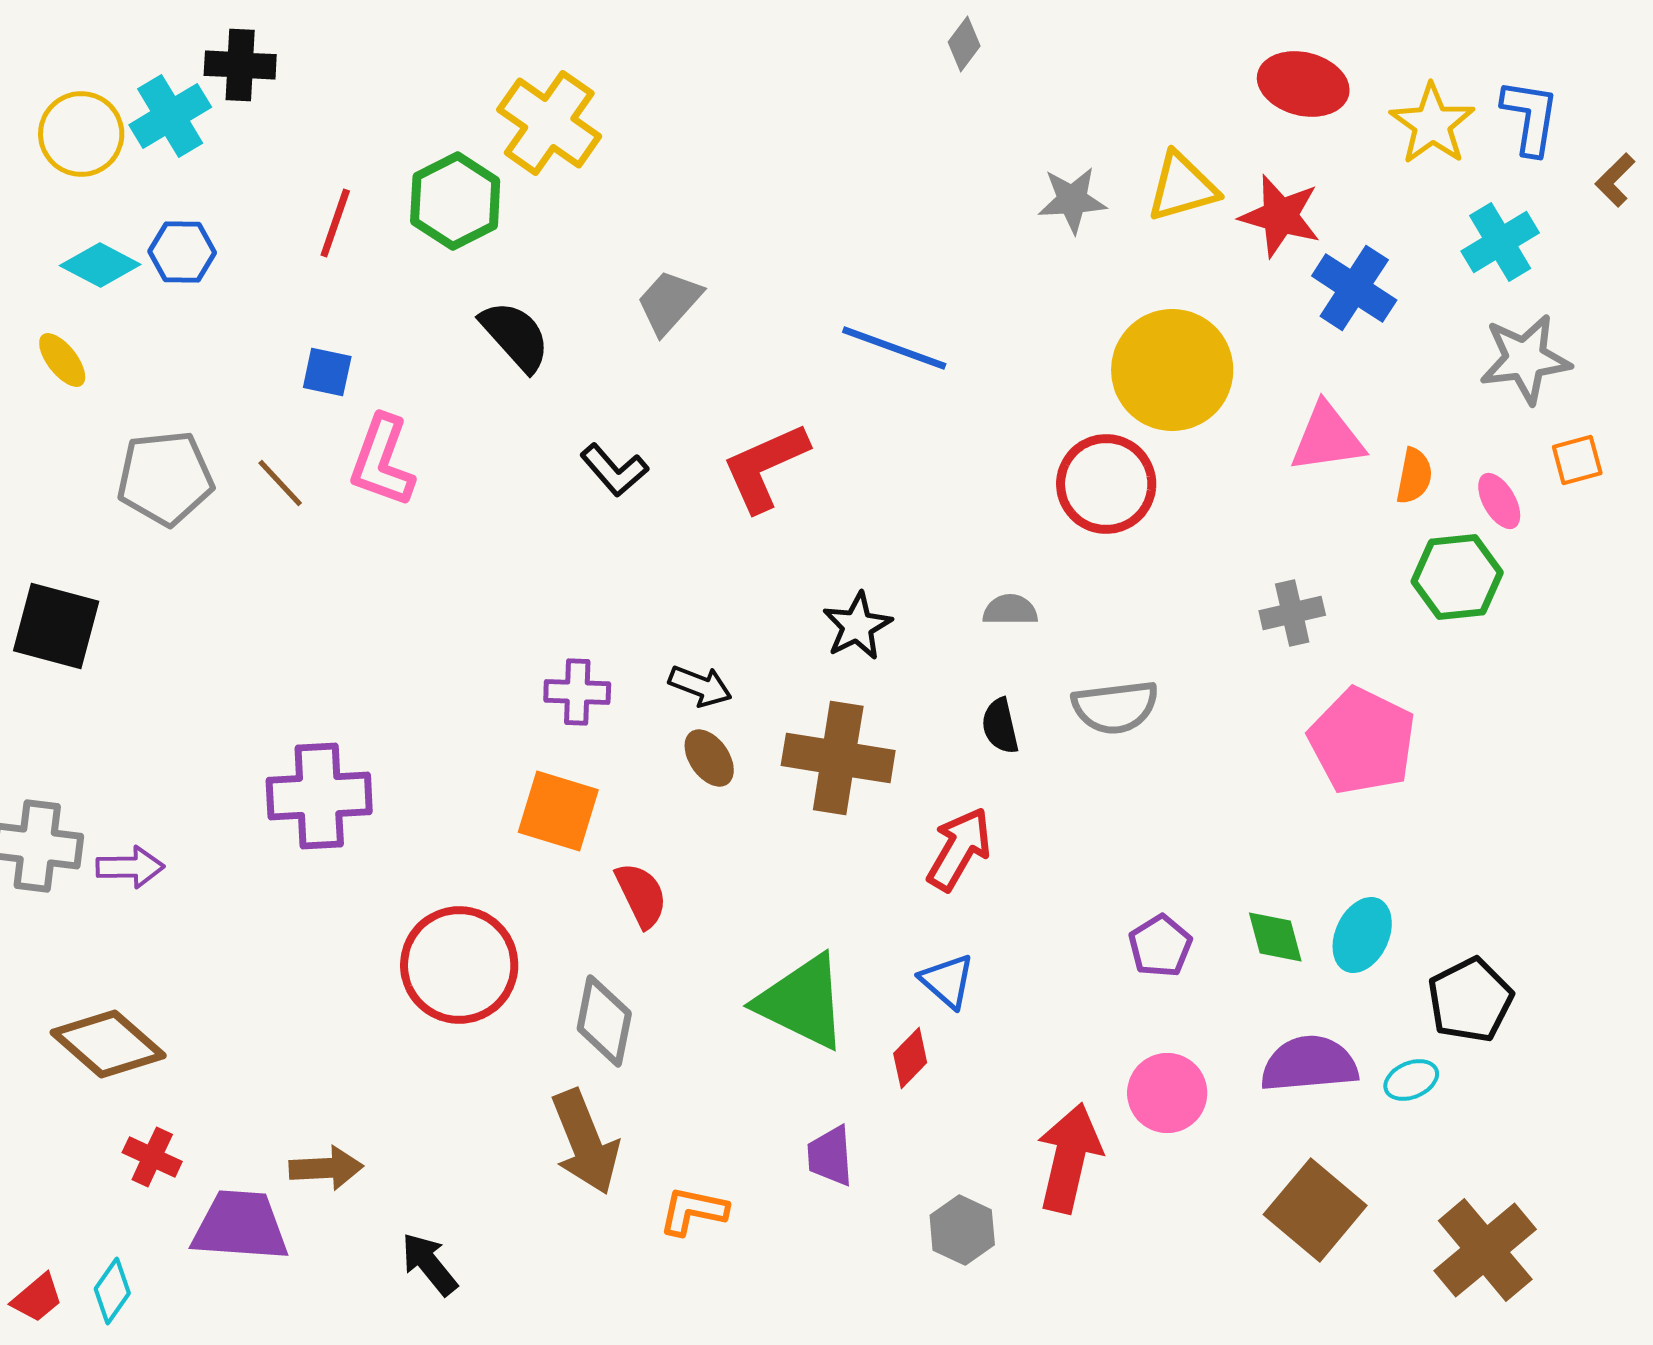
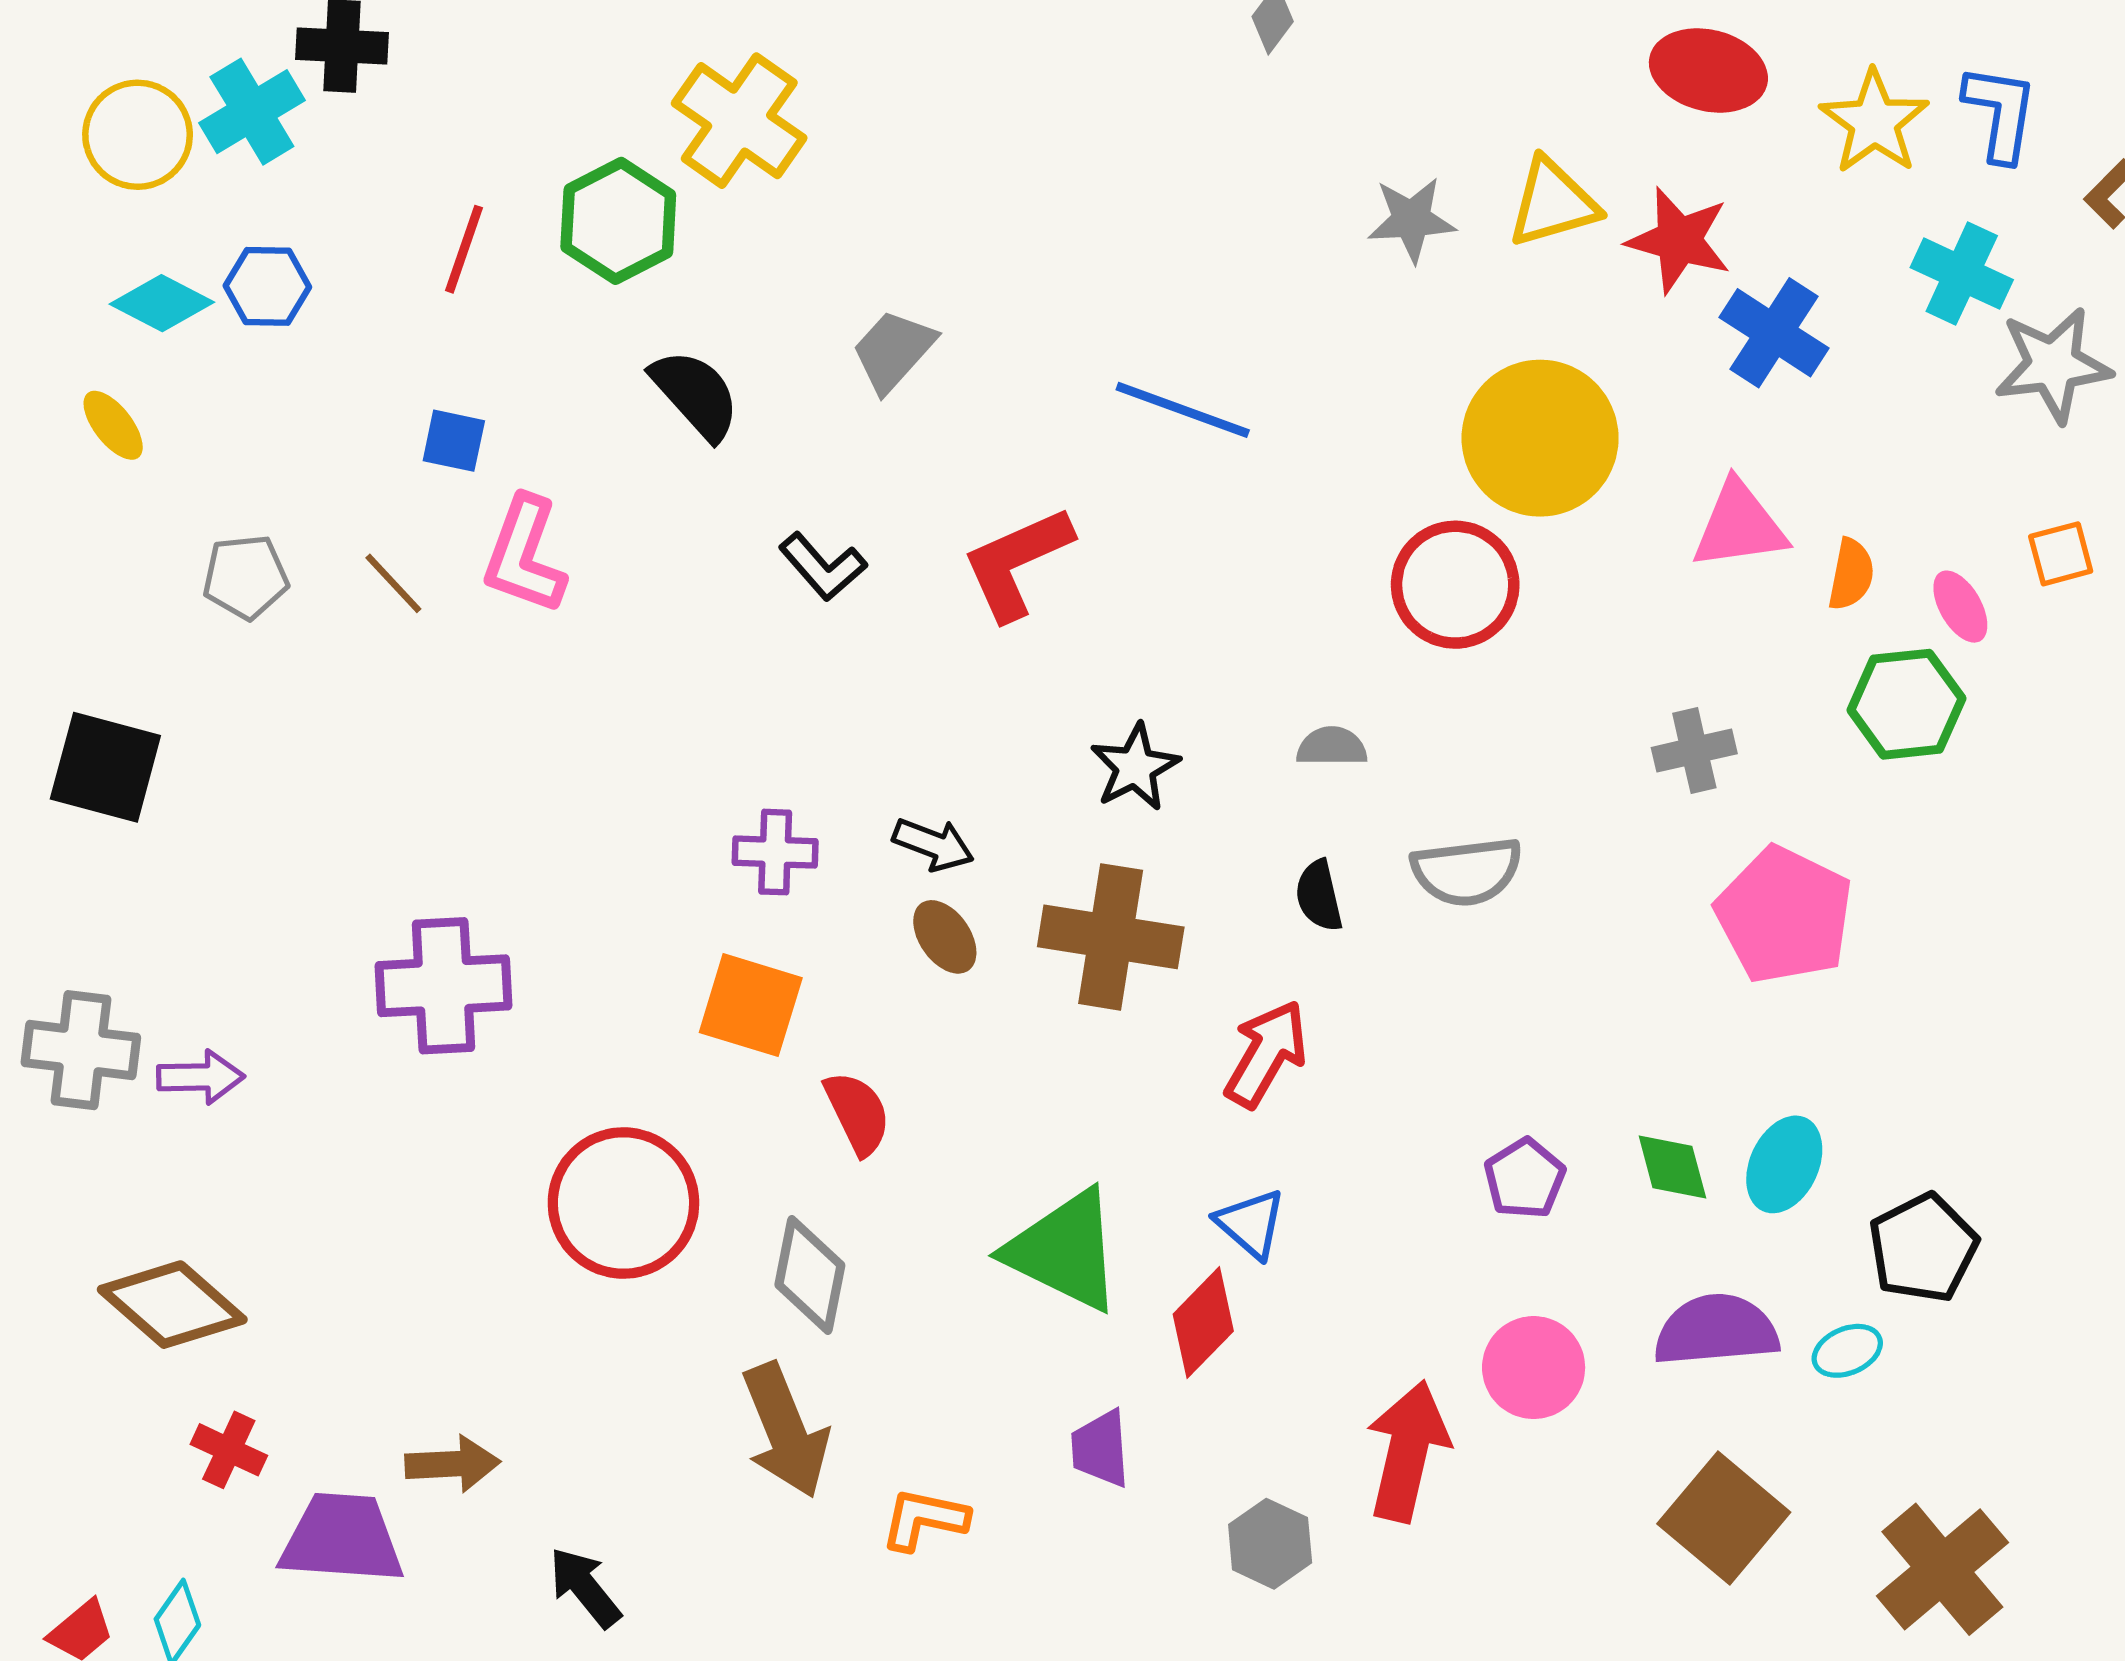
cyan cross: (1500, 242) -> (1962, 274), turned -34
gray star: (1525, 359) -> (2053, 365), moved
gray pentagon: (165, 478) -> (246, 577), size x0.7
red diamond: (910, 1058) -> (1203, 1323), size x1.4

